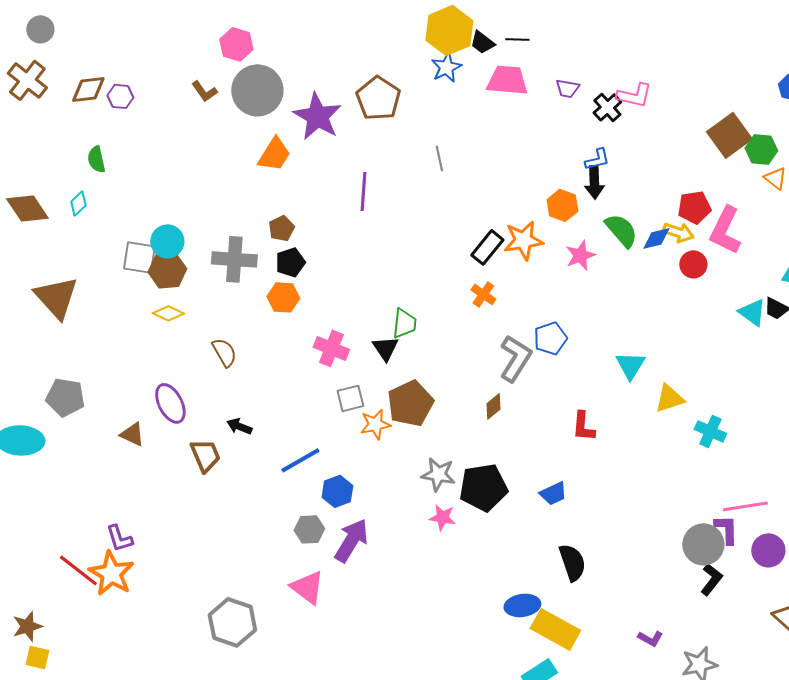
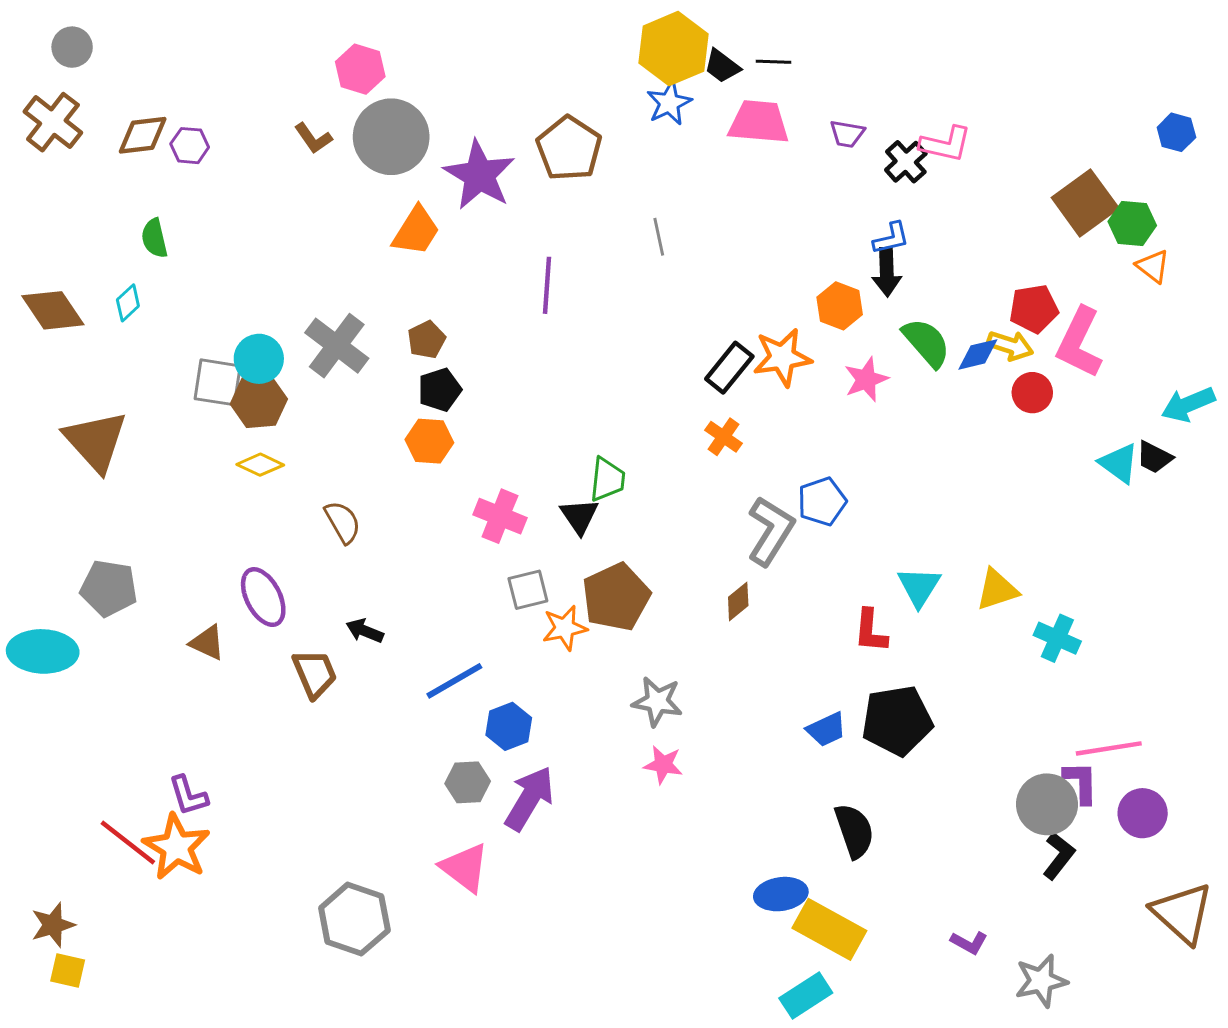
gray cross: (234, 259) -> (337, 346), moved, turned 33
cyan triangle: (630, 365) -> (919, 587), moved
black pentagon: (483, 487) -> (897, 721), moved

